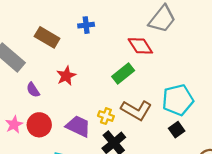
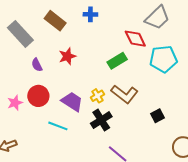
cyan pentagon: (178, 100) -> (163, 59), moved
yellow cross: (106, 116) -> (97, 96), turned 32
pink star: (14, 125) -> (15, 103), moved

